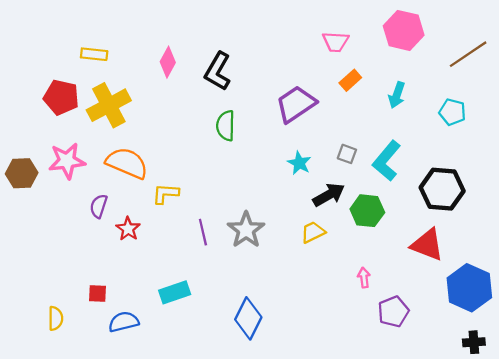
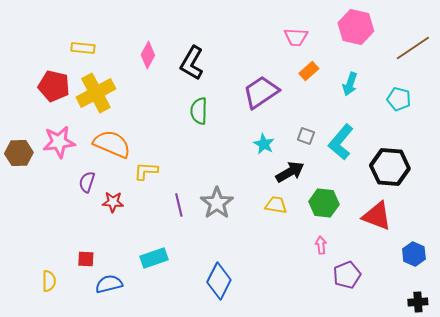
green hexagon: (367, 211) -> (324, 203), moved
red star: (128, 229) -> (113, 202), turned -30
yellow trapezoid: (313, 232) -> (276, 205), turned 35
blue hexagon: (469, 288) -> (414, 254), size x0.6

